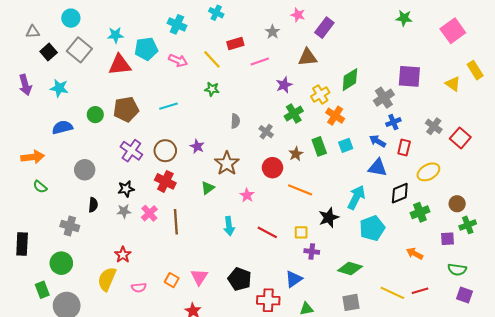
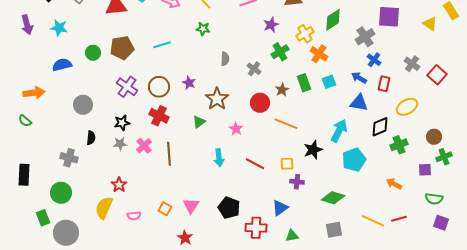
blue cross: (393, 122) -> (374, 60), turned -32
green semicircle: (40, 187) -> (25, 121), moved

